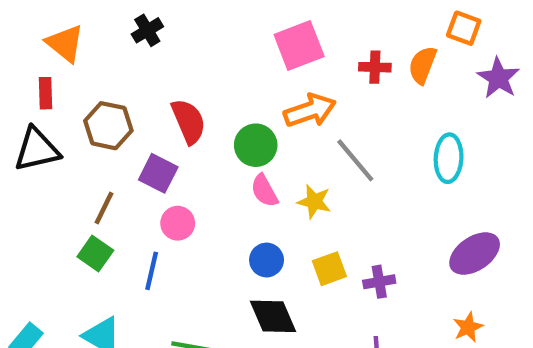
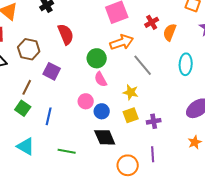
orange semicircle: (423, 65) -> (170, 32), moved
red cross: (375, 67) -> (152, 22), turned -32
red semicircle: (189, 121) -> (66, 34), moved
yellow star: (314, 202) -> (131, 92), moved
pink circle: (178, 223) -> (86, 101), moved

